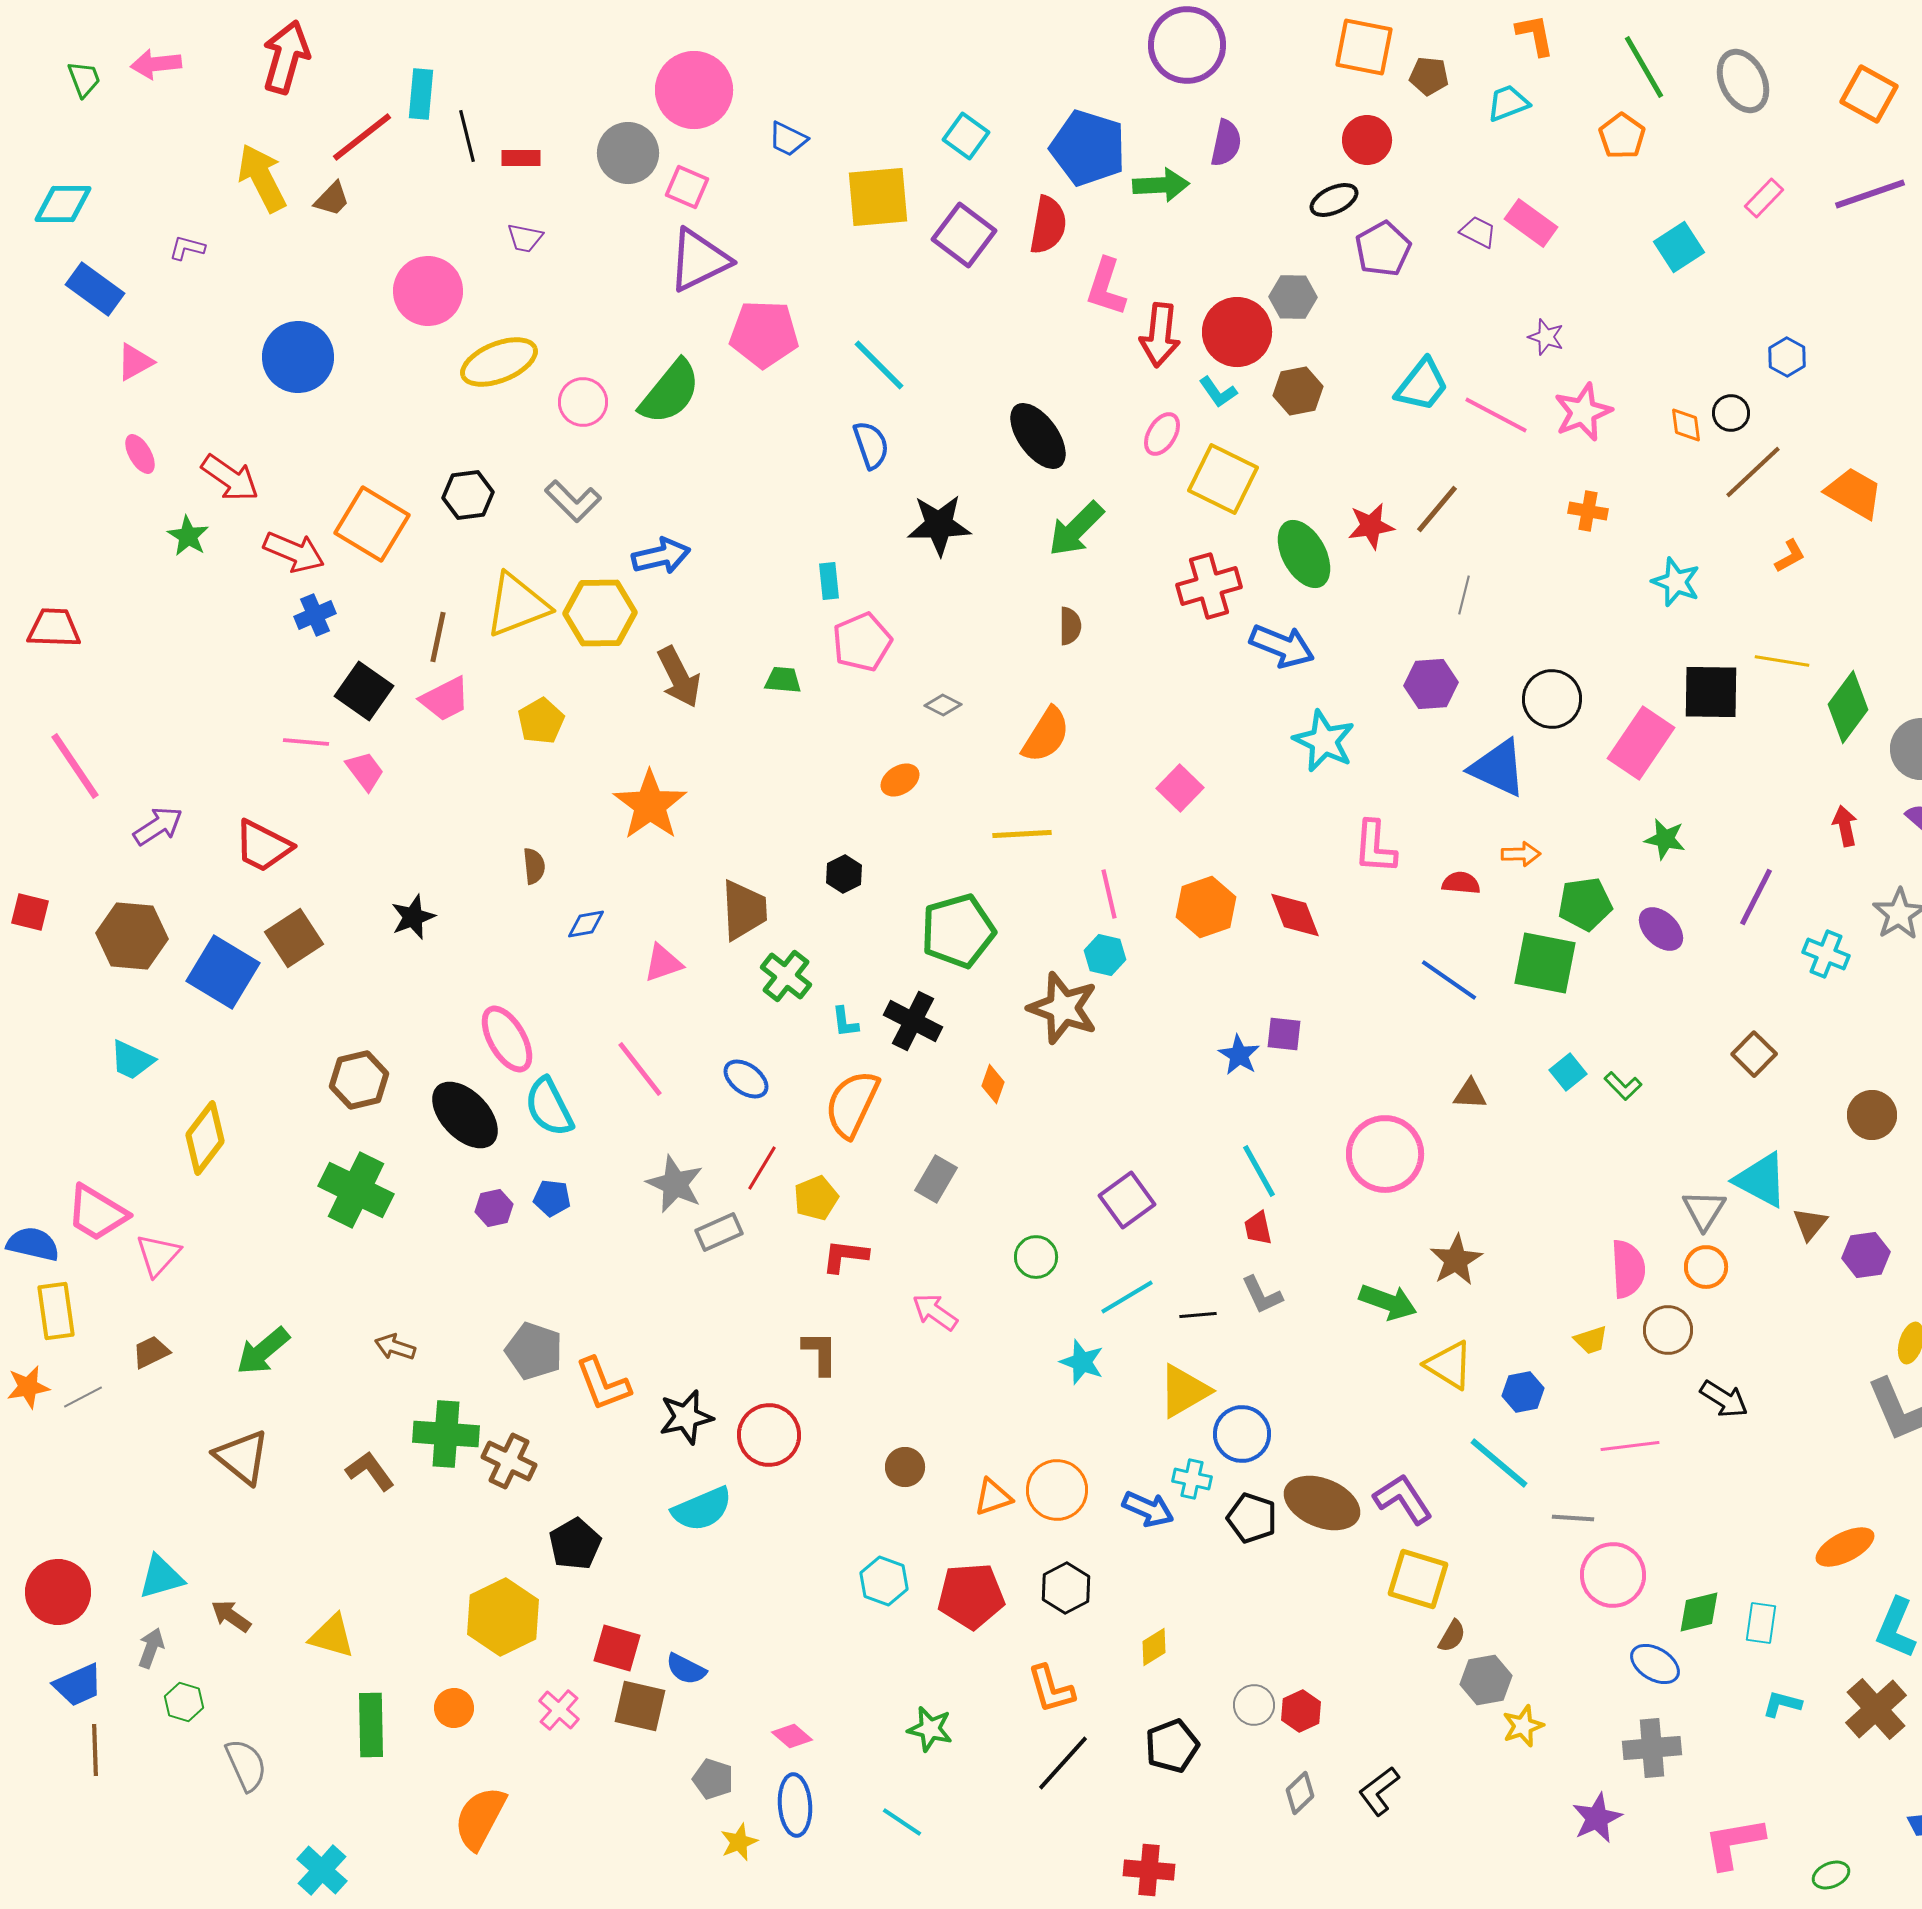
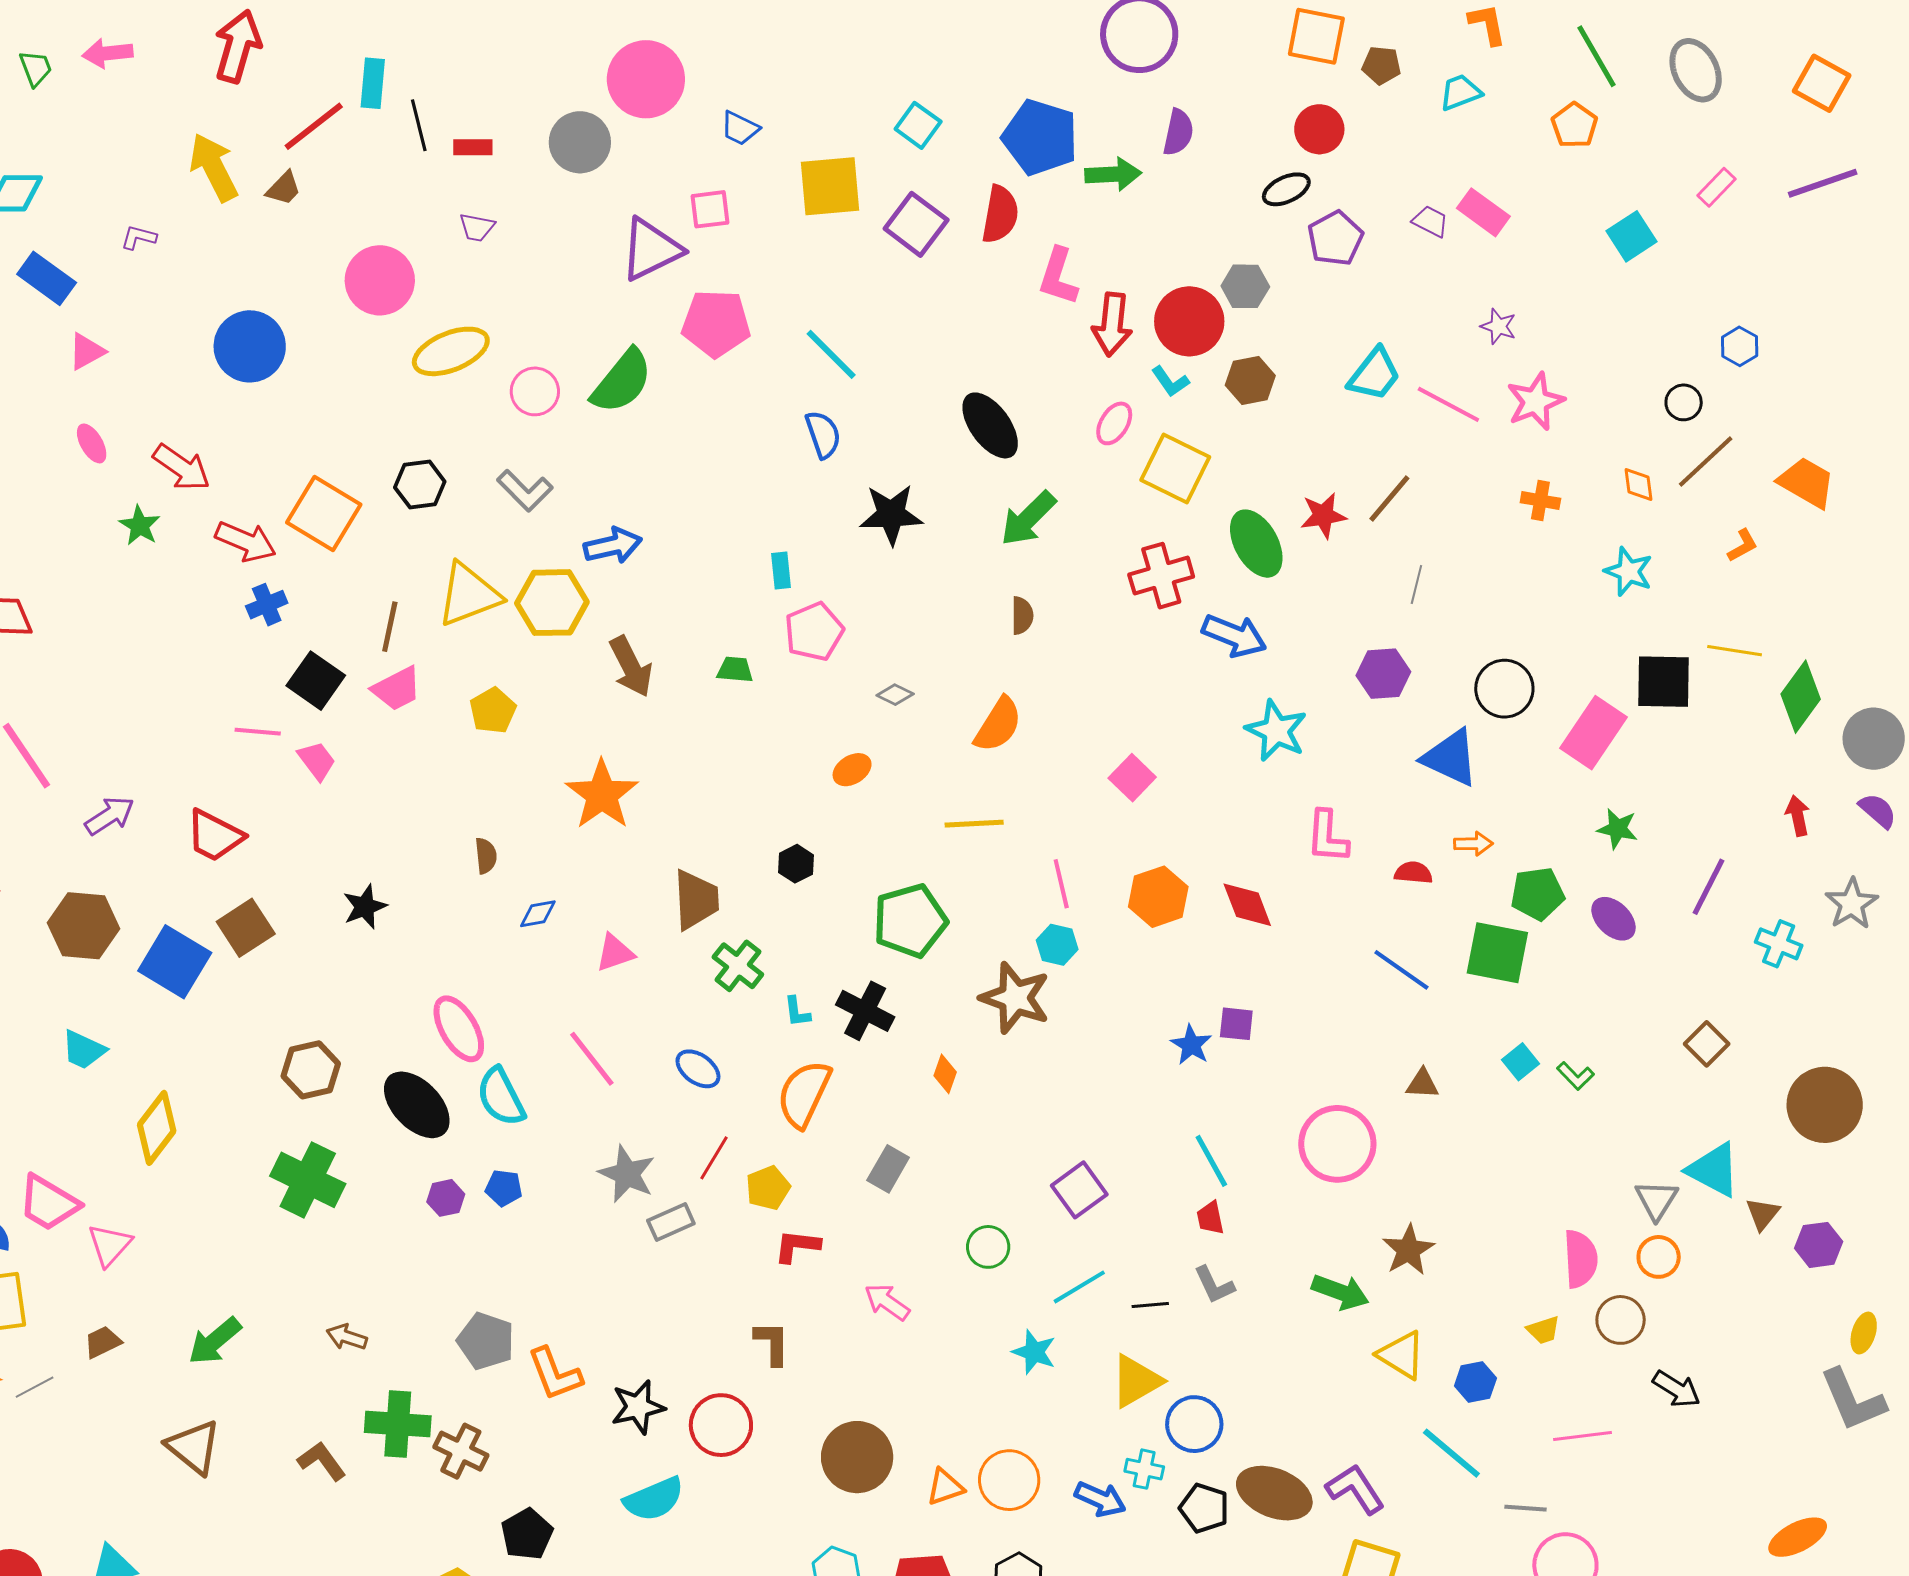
pink square: (687, 187) -> (710, 209), moved, turned -30
orange diamond: (1686, 425) -> (1639, 484), moved
brown circle: (1872, 1115) -> (1825, 1105), size x1.5
brown circle: (905, 1467) -> (857, 1457), size x1.8

